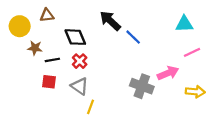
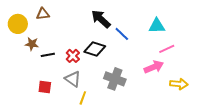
cyan triangle: (184, 24) -> (157, 26), moved
black diamond: (75, 37) -> (95, 49), moved, turned -50
pink line: (192, 52) -> (167, 49), moved
red square: (49, 82) -> (45, 87), moved
gray cross: (142, 86) -> (115, 79), moved

